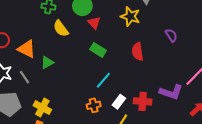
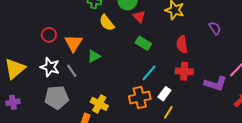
orange triangle: (27, 49) -> (74, 43), turned 36
red cross: (143, 101) -> (184, 71), moved
orange cross: (94, 105) -> (140, 98), size x1.5
yellow cross: (42, 108) -> (99, 104), moved

